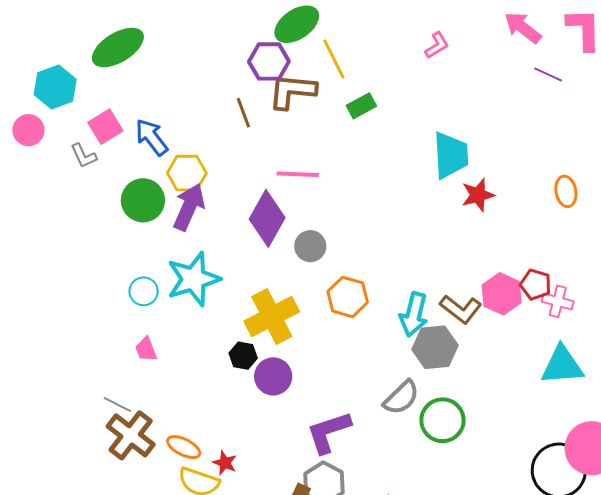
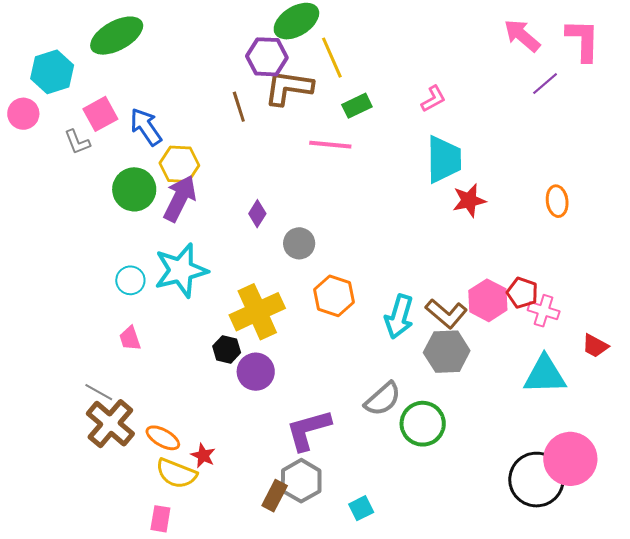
pink L-shape: (437, 45) -> (433, 99), moved
purple line: (548, 74) -> (545, 84), turned -68
pink line: (298, 174) -> (330, 145), moved
purple diamond: (267, 218) -> (257, 214), size x0.5
gray hexagon: (435, 347) -> (447, 352), moved

